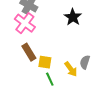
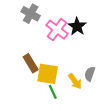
pink cross: (25, 23) -> (57, 30), moved
yellow square: (45, 62) -> (48, 74), size x1.5

